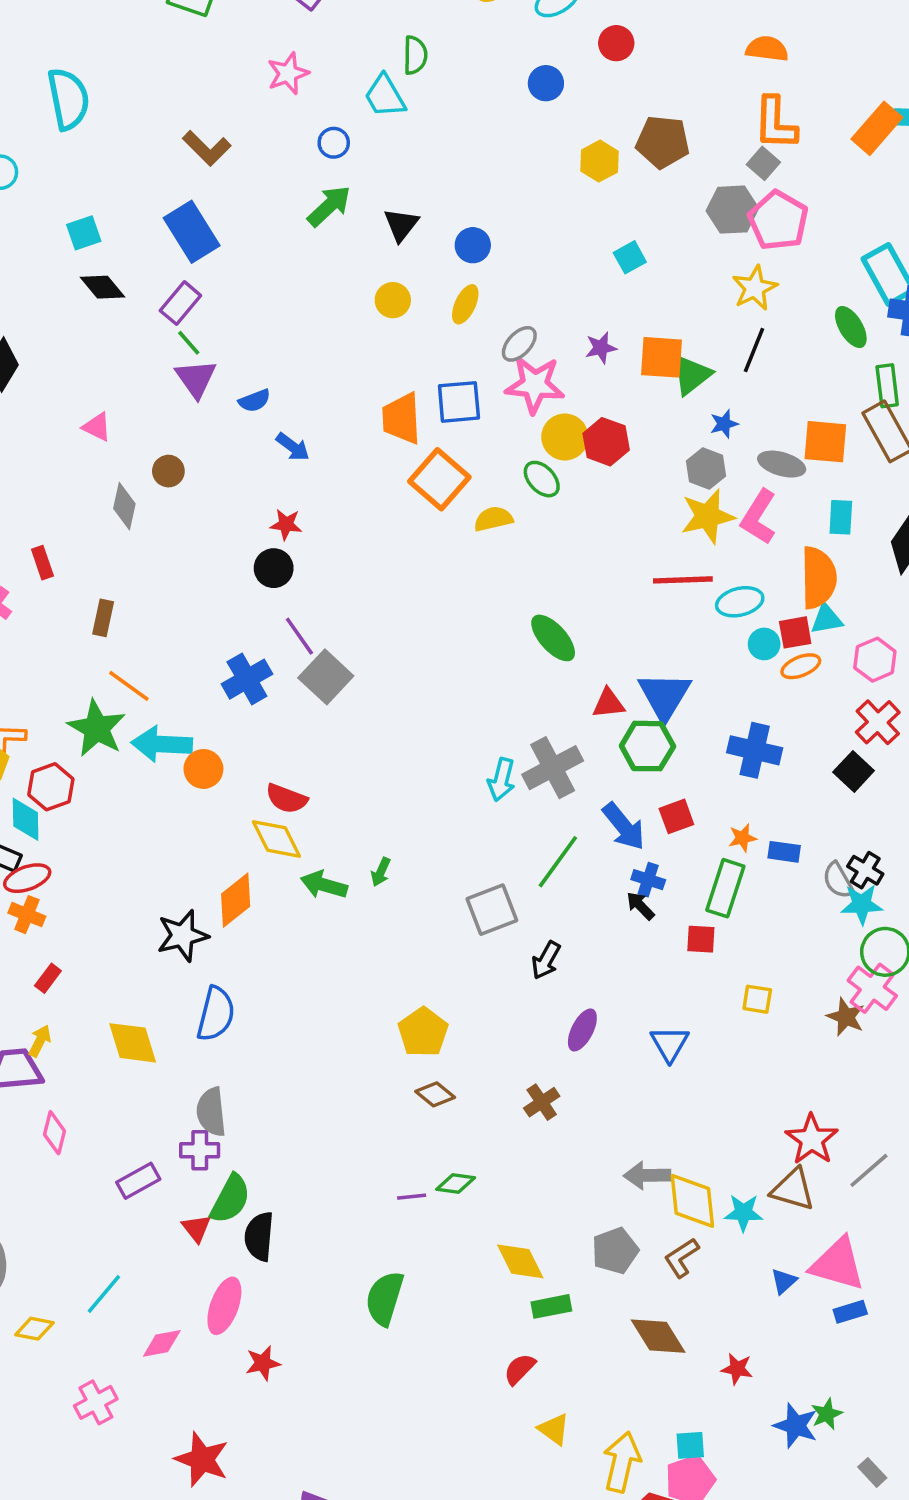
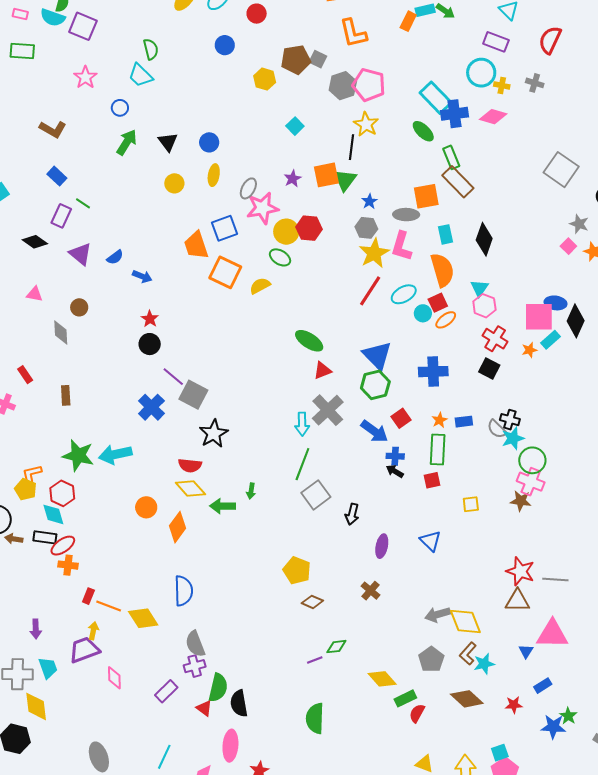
orange rectangle: (877, 128) -> (408, 21), size x0.7
gray square: (763, 163) -> (318, 59), moved
blue rectangle: (192, 232) -> (57, 176), size x0.6
black diamond: (103, 287) -> (35, 242), moved
green line: (189, 343) -> (83, 203), moved
black line: (754, 350) -> (351, 147), moved
red star: (286, 524) -> (150, 319), turned -30
red line: (683, 580) -> (370, 291), turned -40
cyan triangle: (827, 619) -> (479, 288), moved, turned -30
orange line: (129, 686) -> (109, 606), moved
red triangle: (609, 703) -> (322, 370), moved
orange circle: (203, 769) -> (146, 507), moved
green line: (558, 862) -> (302, 464), moved
black star: (183, 936) -> (214, 434), moved
gray line: (869, 1170) -> (555, 580), turned 60
cyan star: (743, 1213) -> (484, 664), moved
blue rectangle: (850, 1312) -> (543, 686), moved
red semicircle: (520, 1369) -> (417, 713), moved

